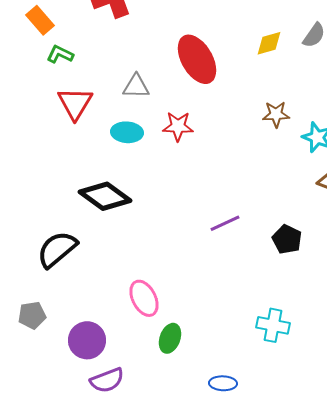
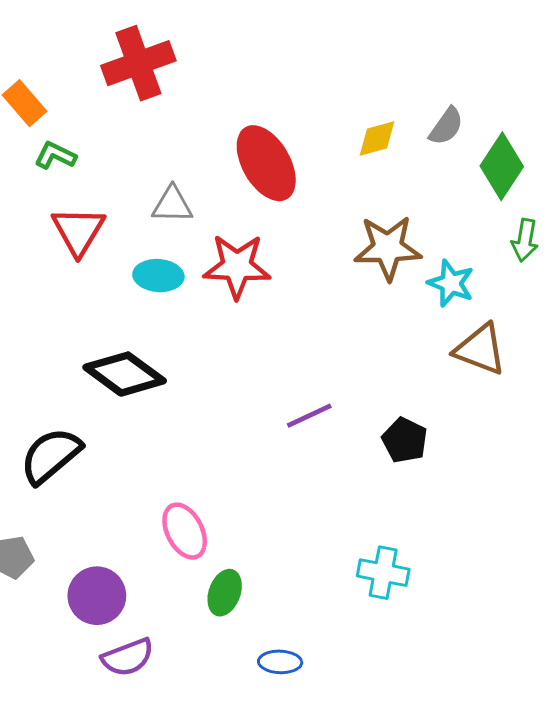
brown star: (276, 114) -> (388, 248), size x1.6
red star: (178, 126) -> (237, 266), size x1.4
blue ellipse: (223, 383) -> (280, 662), moved

